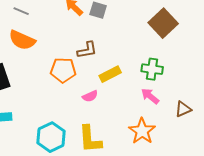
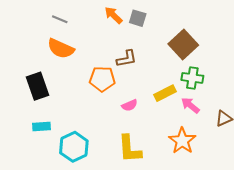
brown square: (163, 23) -> (183, 45), moved
yellow rectangle: (110, 74) -> (165, 93), moved
cyan hexagon: (51, 137) -> (74, 147), moved

